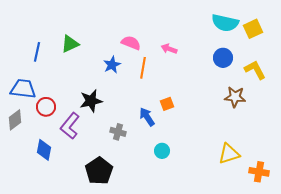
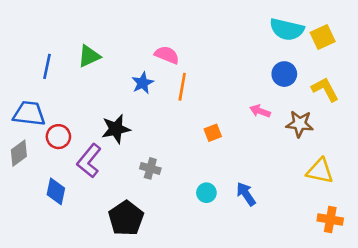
pink arrow: (169, 49) -> (260, 111), moved
blue arrow: (147, 117) -> (246, 194), moved
yellow triangle: (229, 154) -> (320, 171), moved, turned 30

